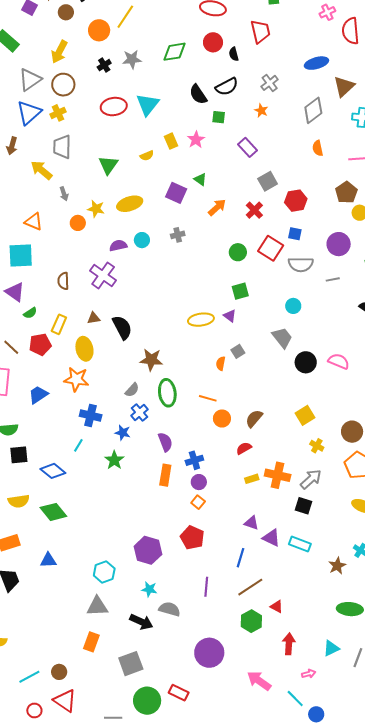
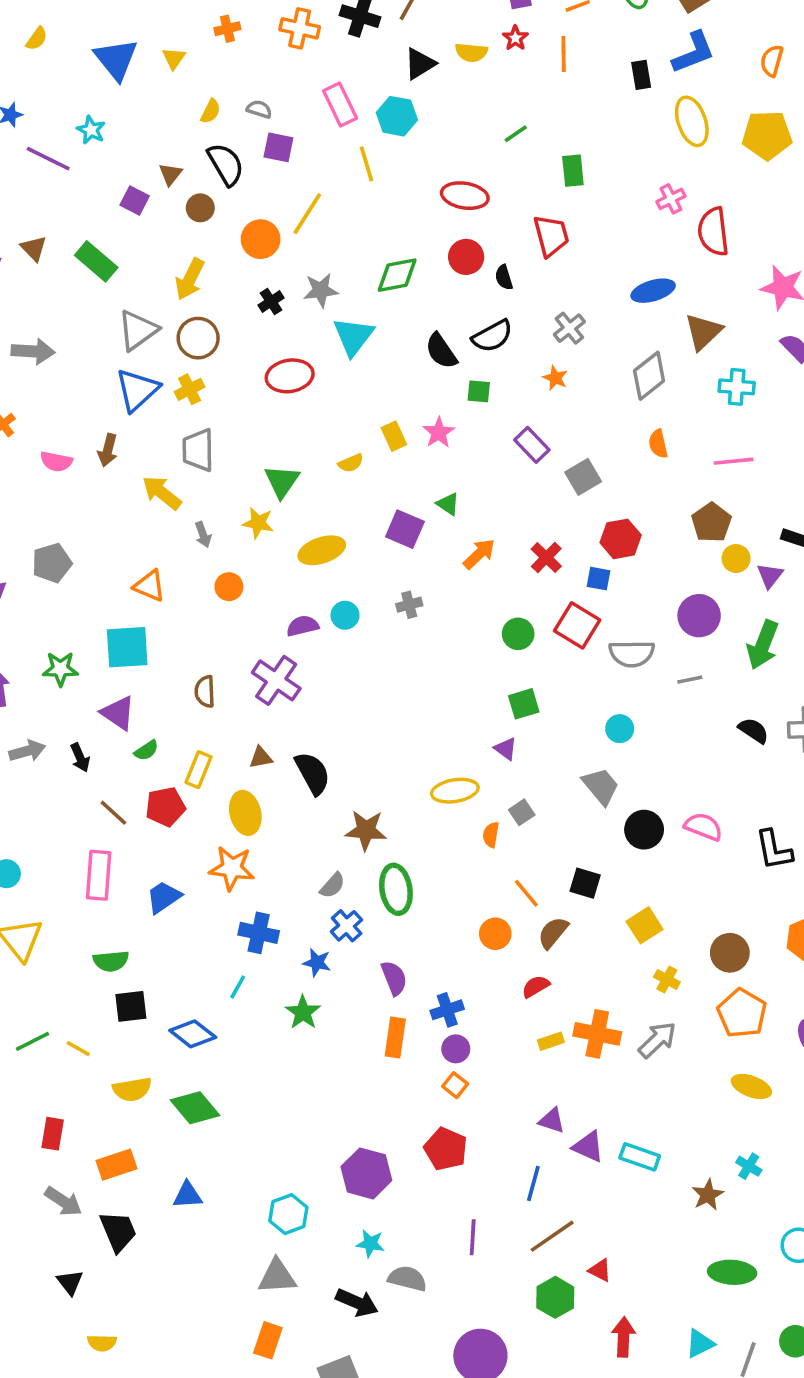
cyan triangle: (148, 104) -> (353, 336), moved
gray square: (268, 181) -> (583, 477), moved
yellow star: (96, 209) -> (258, 523), moved
blue square: (295, 234) -> (599, 579), moved
yellow ellipse: (201, 320) -> (455, 791), moved
orange line: (208, 398) -> (526, 893), moved, turned 36
black square: (303, 506) -> (585, 883), moved

